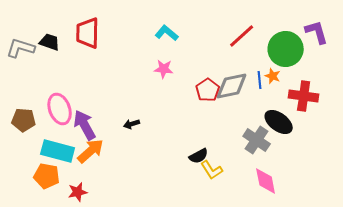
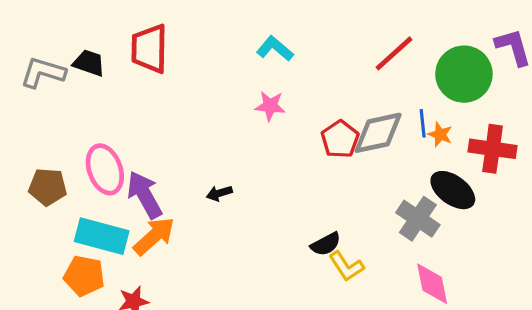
orange star: (273, 76) -> (440, 134), moved

